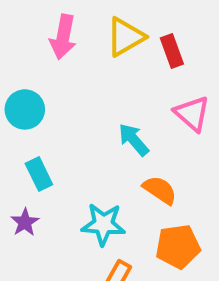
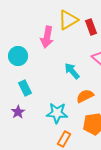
pink arrow: (63, 37) -> (47, 37), moved
orange semicircle: (160, 190) -> (85, 96), turned -60

